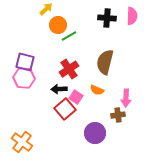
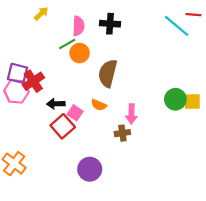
pink semicircle: (132, 16) -> (78, 26), moved
orange circle: (58, 25) -> (80, 53), moved
red cross: (69, 69) -> (33, 81), moved
purple circle: (95, 133) -> (90, 169), moved

